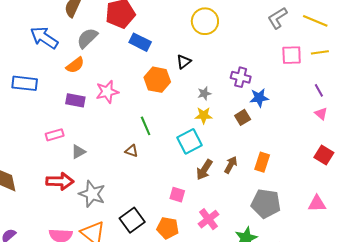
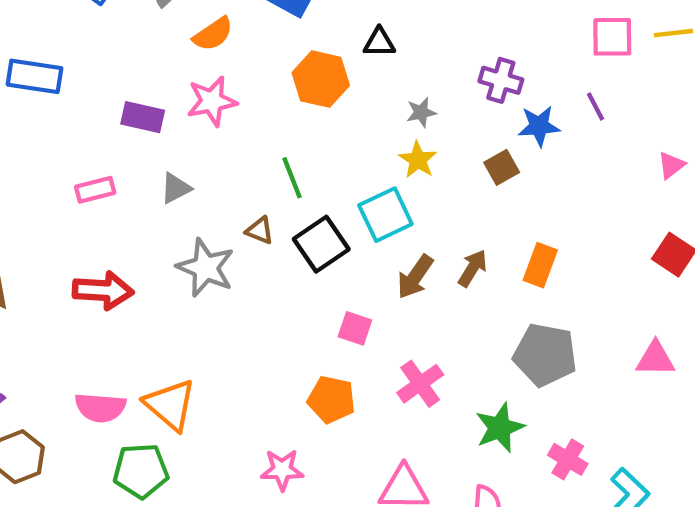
black triangle: (184, 62) -> (379, 42), turned 35
orange semicircle: (75, 65) -> (213, 34), moved
purple line: (319, 90) -> (596, 107), moved
pink triangle: (321, 114) -> (671, 165), turned 40
yellow star: (204, 115) -> (418, 160), turned 30
gray triangle: (78, 152) -> (176, 188), moved
gray star: (92, 194) -> (206, 268), moved
black square: (132, 220) -> (321, 244), moved

